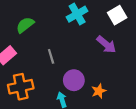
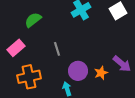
purple arrow: (106, 44) -> (122, 64), moved
orange star: (99, 91) -> (101, 73), moved

